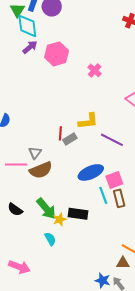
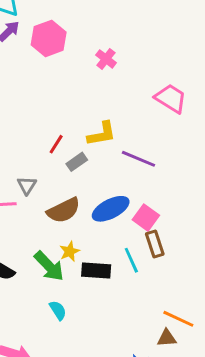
red line: (60, 133) -> (56, 144), moved, turned 32
brown semicircle: (41, 170) -> (64, 210), moved
pink square: (114, 180) -> (146, 218), turned -30
cyan line: (103, 195) -> (131, 260), moved
yellow star: (60, 219) -> (70, 251), moved

